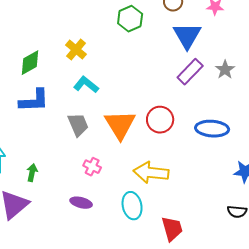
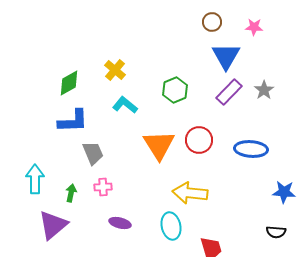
green hexagon: (130, 19) -> (175, 90), moved
gray trapezoid: (78, 125) -> (93, 153), moved
pink cross: (92, 167) -> (103, 187), moved, turned -30

